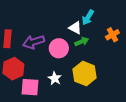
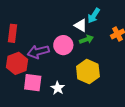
purple arrow: (34, 42) -> (38, 52), moved
white star: (55, 78) -> (58, 88), moved

